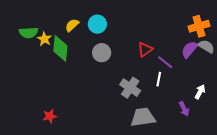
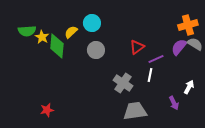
yellow semicircle: (72, 25) -> (71, 32), moved
purple line: (165, 62) -> (156, 59), turned -63

